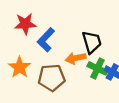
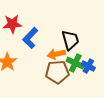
brown pentagon: (52, 78) -> (57, 72), moved

